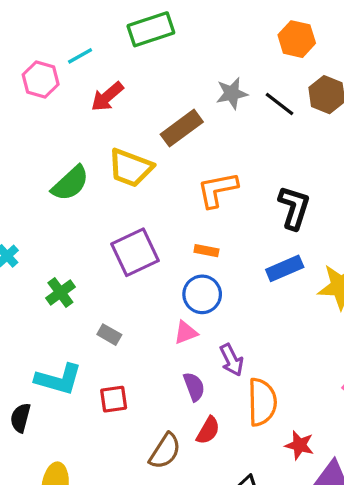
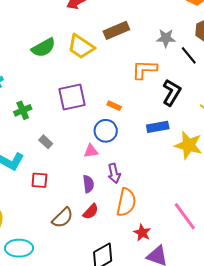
gray star: (232, 93) -> (166, 38), moved
black line: (279, 104) -> (189, 55), moved
orange L-shape: (217, 190) -> (144, 69), moved

